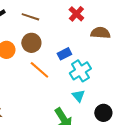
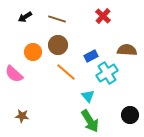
brown semicircle: (100, 33) -> (127, 50), moved
cyan triangle: (78, 96) -> (88, 96), moved

